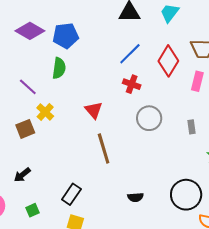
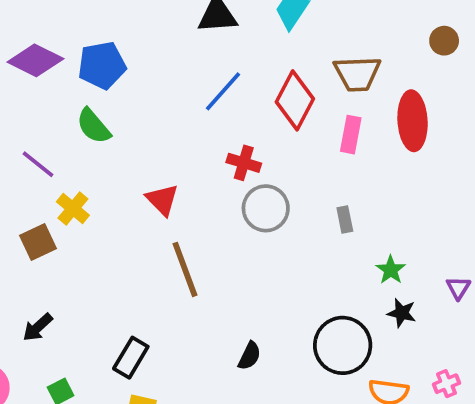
green semicircle: (59, 68) -> (94, 126), turned 135
red cross: (132, 84) -> (244, 163), moved
black semicircle: (135, 197) -> (249, 356), turned -56

